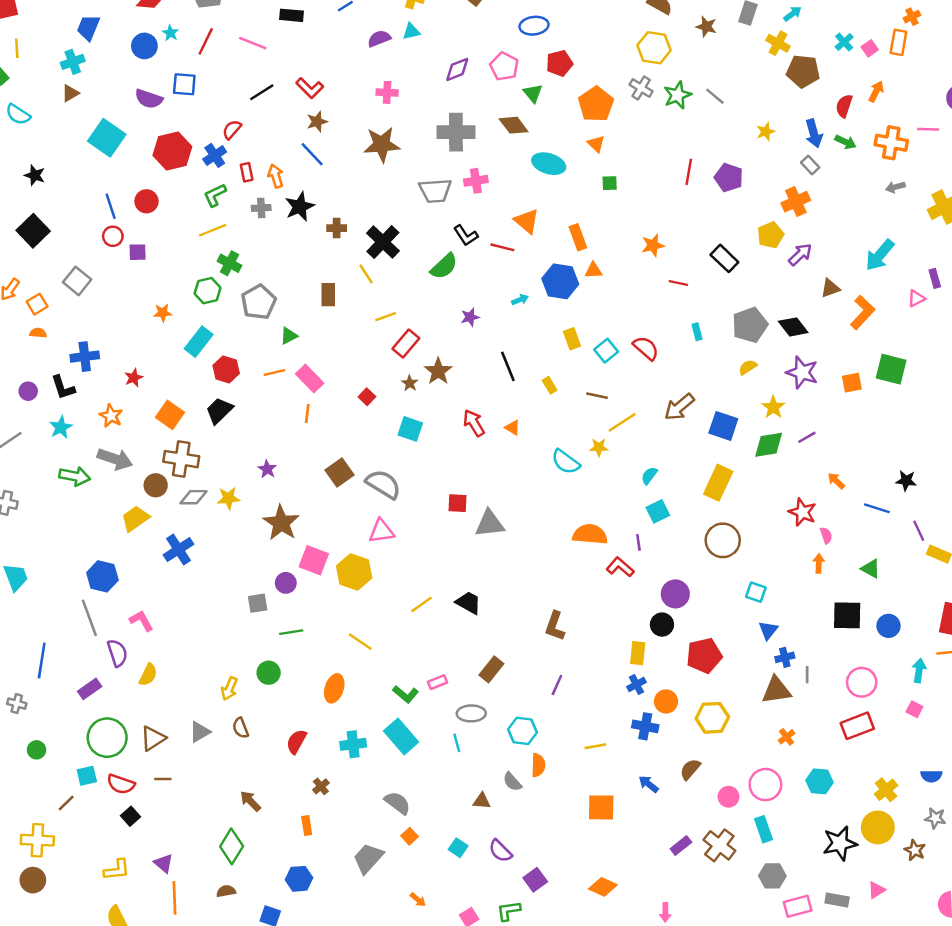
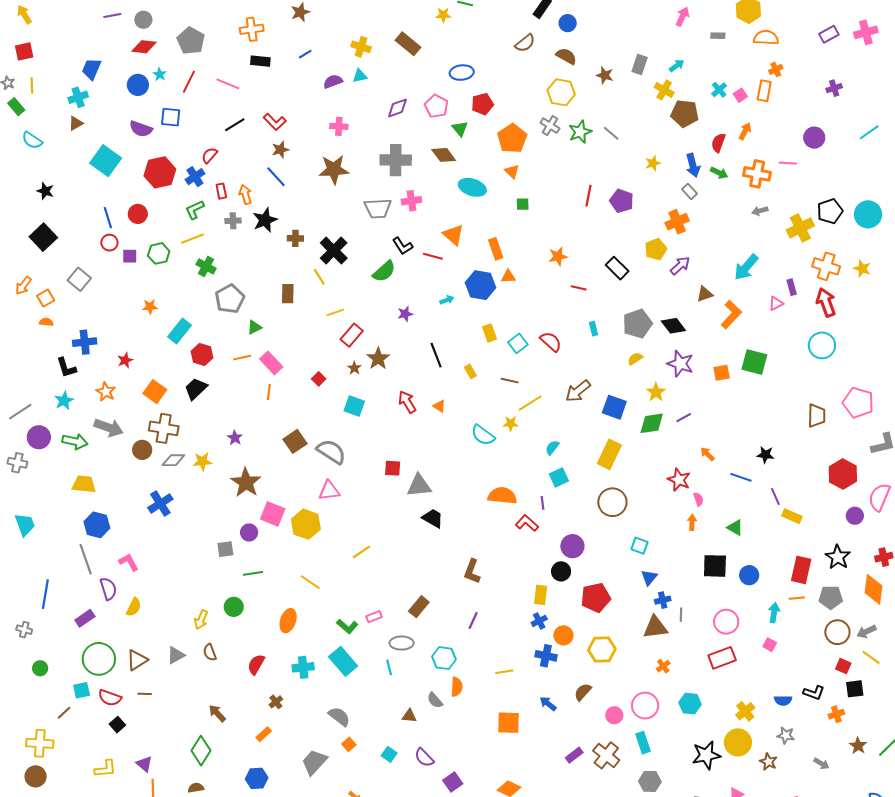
green hexagon: (208, 291) -> (159, 253), moved
purple circle: (28, 391) -> (39, 437), moved, size x1.5
yellow trapezoid: (135, 519) -> (84, 484), moved, turned 40
black trapezoid: (468, 603) -> (433, 518), moved
orange rectangle: (307, 825) -> (264, 734), turned 56

